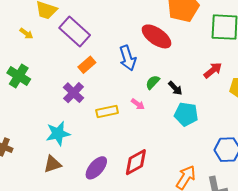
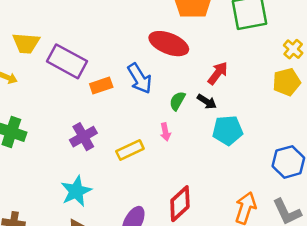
orange rectangle: (87, 65) -> (101, 86), moved, turned 36
red arrow: (213, 70) -> (218, 73), moved
purple cross: (74, 93) -> (83, 137), turned 30
pink arrow: (138, 104) -> (165, 132), turned 56

